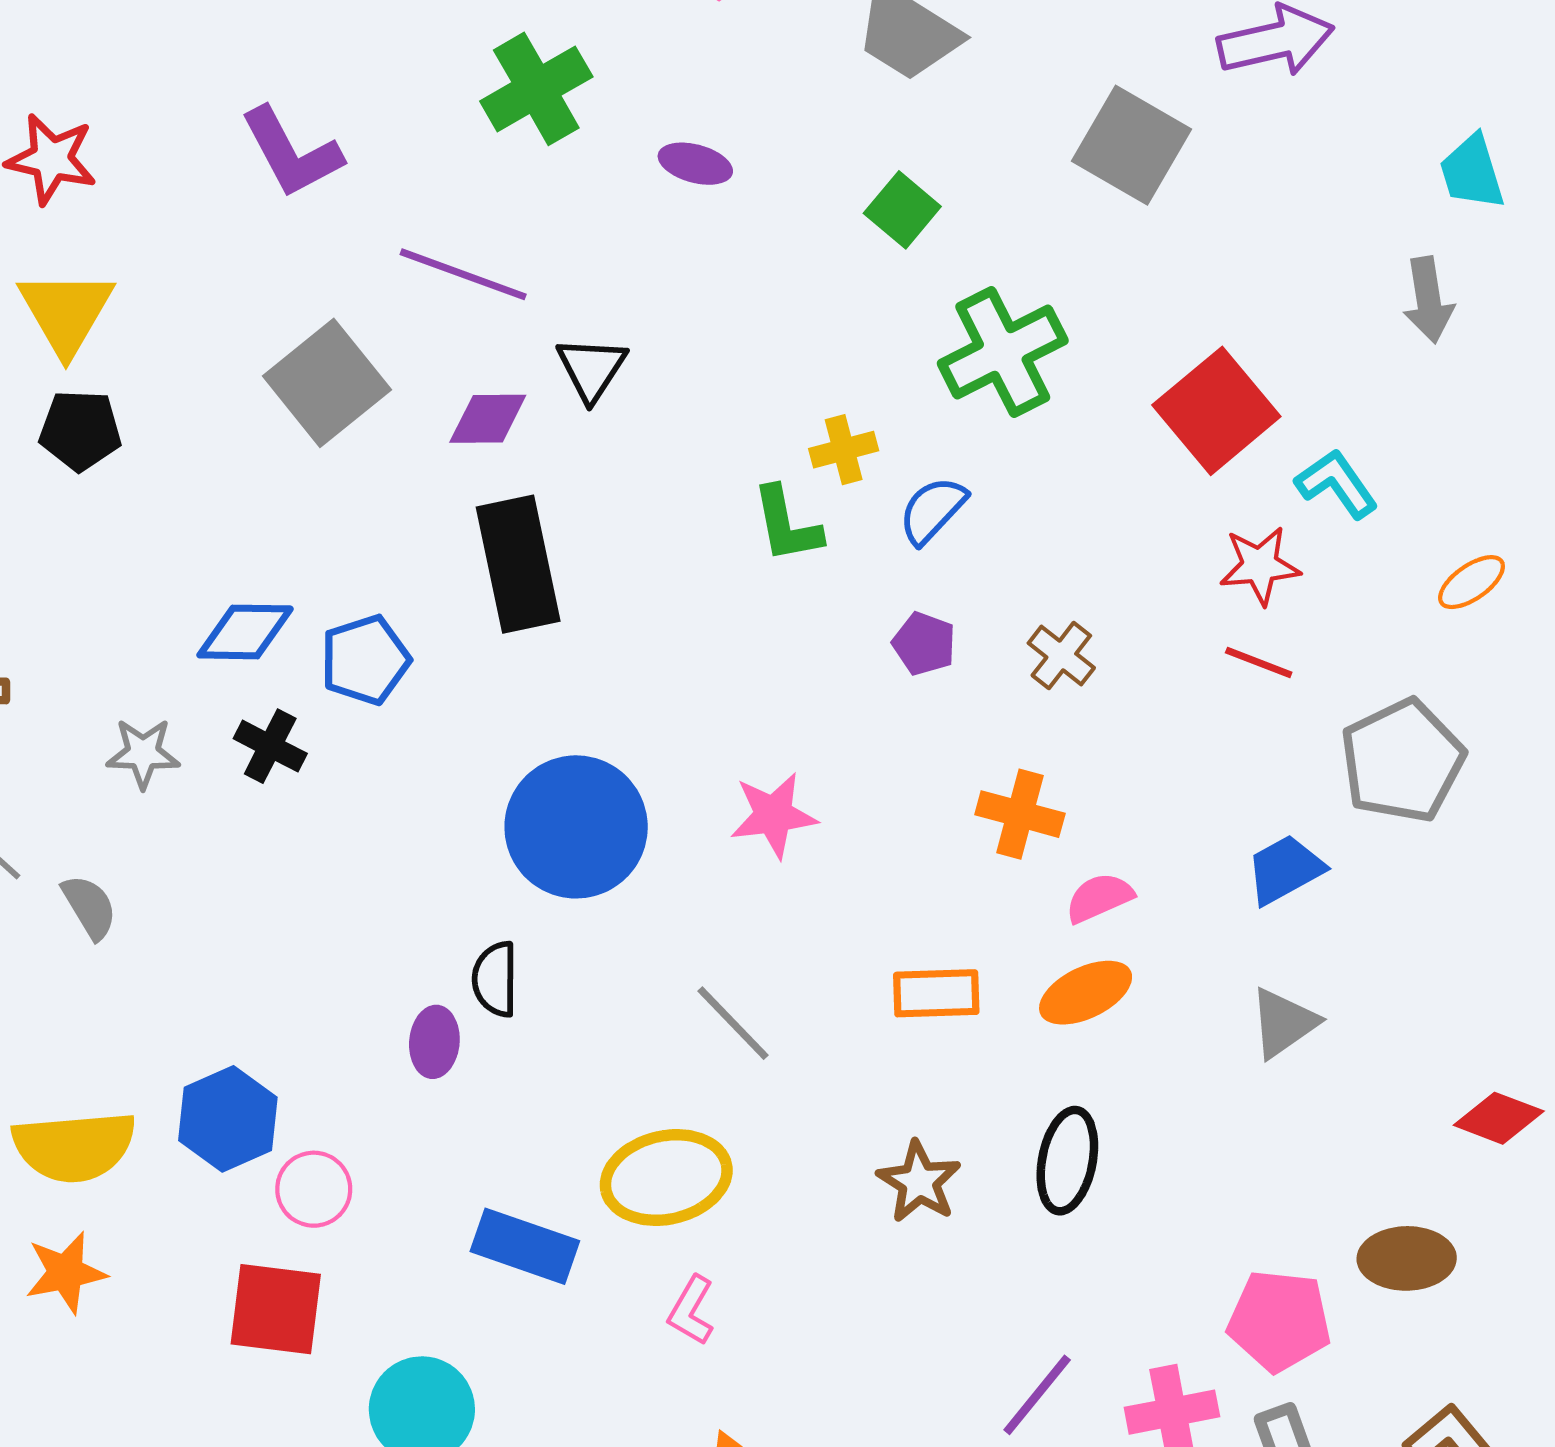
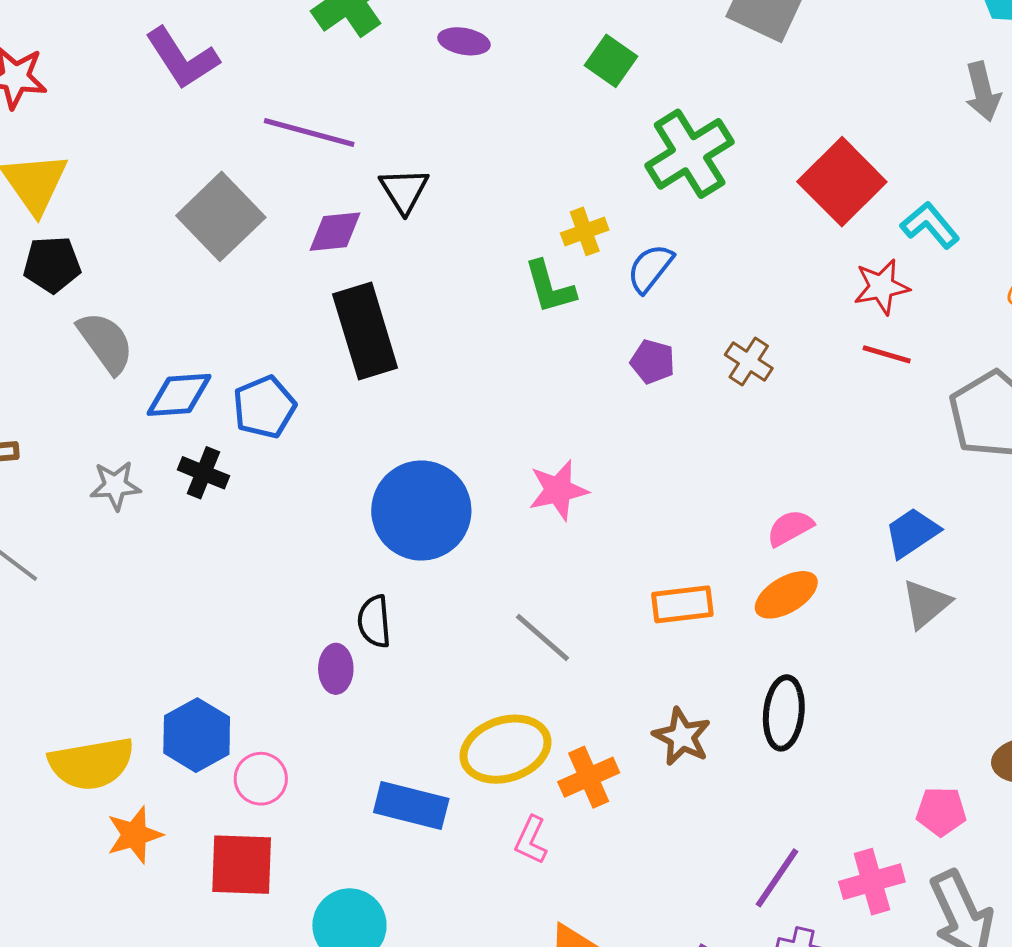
orange cross: (1020, 814) -> (589, 777), moved, turned -34
blue trapezoid: (1285, 870) -> (912, 533), moved
gray semicircle: (89, 907) -> (106, 342), moved, size x1.4
orange star: (66, 1273) -> (134, 835), moved
pink pentagon: (1279, 1321) -> (941, 811), size x0.7

